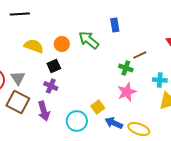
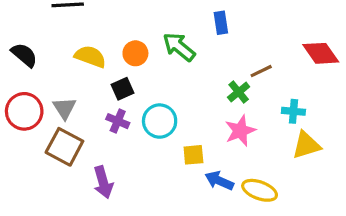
green cross: (126, 68) -> (239, 92), turned 32
yellow square: (98, 107) -> (193, 155), turned 32
purple arrow: (44, 111) -> (103, 182), moved
cyan circle: (77, 121) -> (160, 121), moved

